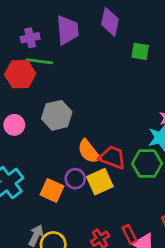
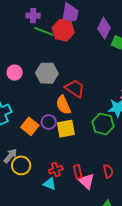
purple diamond: (110, 22) -> (104, 28), moved
purple cross: (30, 38) -> (33, 16), moved
red hexagon: (20, 74) -> (63, 30), moved
red trapezoid: (112, 157) -> (75, 89), moved

